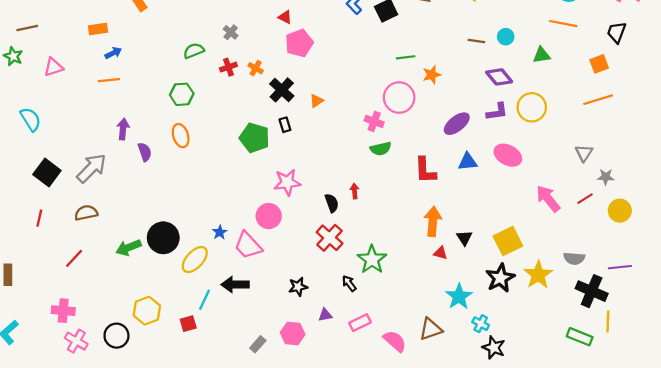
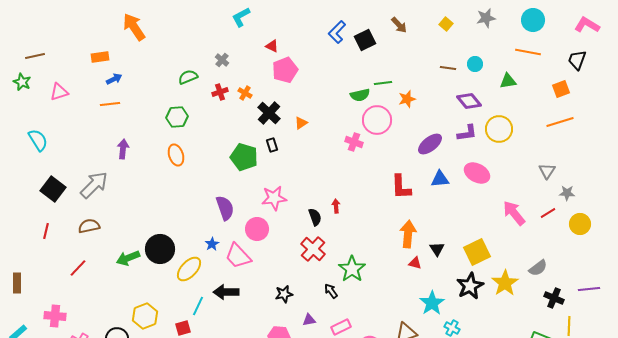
green semicircle: (381, 149) -> (360, 95), moved
purple semicircle: (145, 152) -> (225, 208), moved, size x1.4
gray semicircle: (574, 258) -> (538, 268), turned -42
purple line: (620, 267) -> (589, 289), moved
black cross: (592, 291) -> (554, 298), size x0.7
pink cross: (63, 311) -> (55, 316), moved

